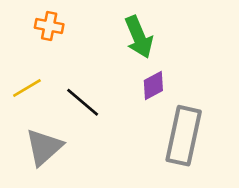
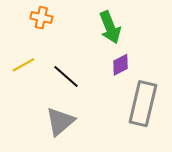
gray triangle: (44, 147) -> (60, 121), moved

